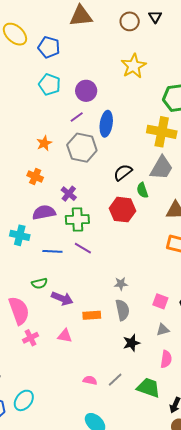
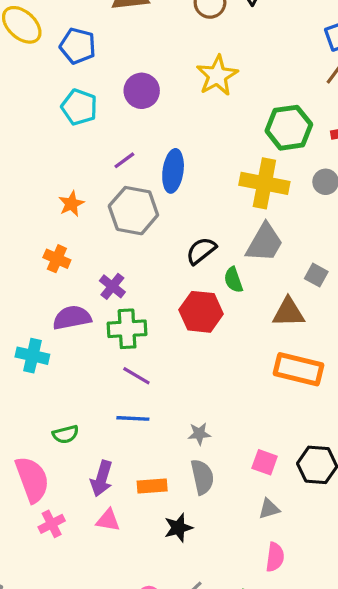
purple circle: (86, 91) -> (142, 91), moved
blue line: (52, 251) -> (133, 418), moved
purple arrow: (62, 298) -> (102, 479), moved, turned 85
black star: (131, 343) -> (178, 528), moved

